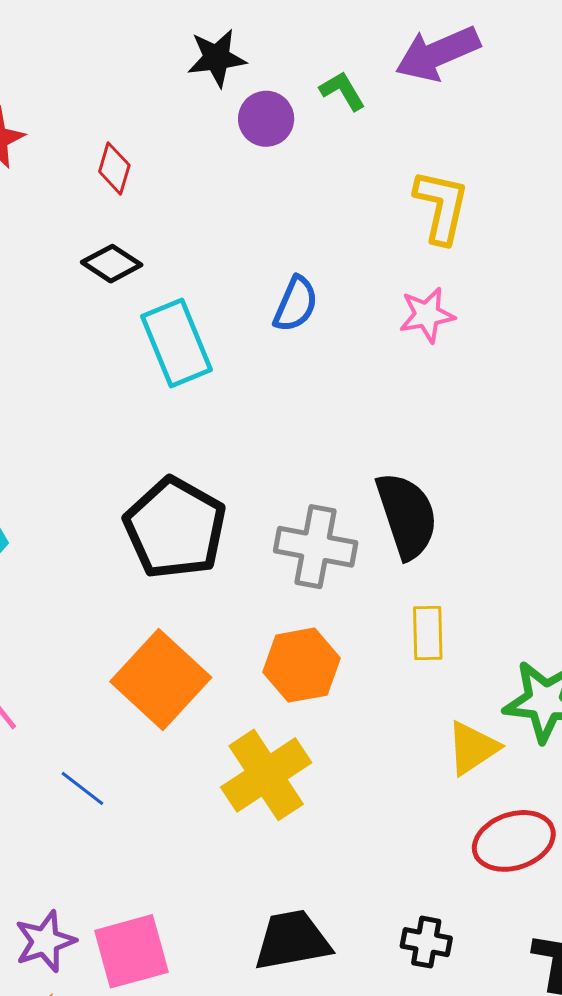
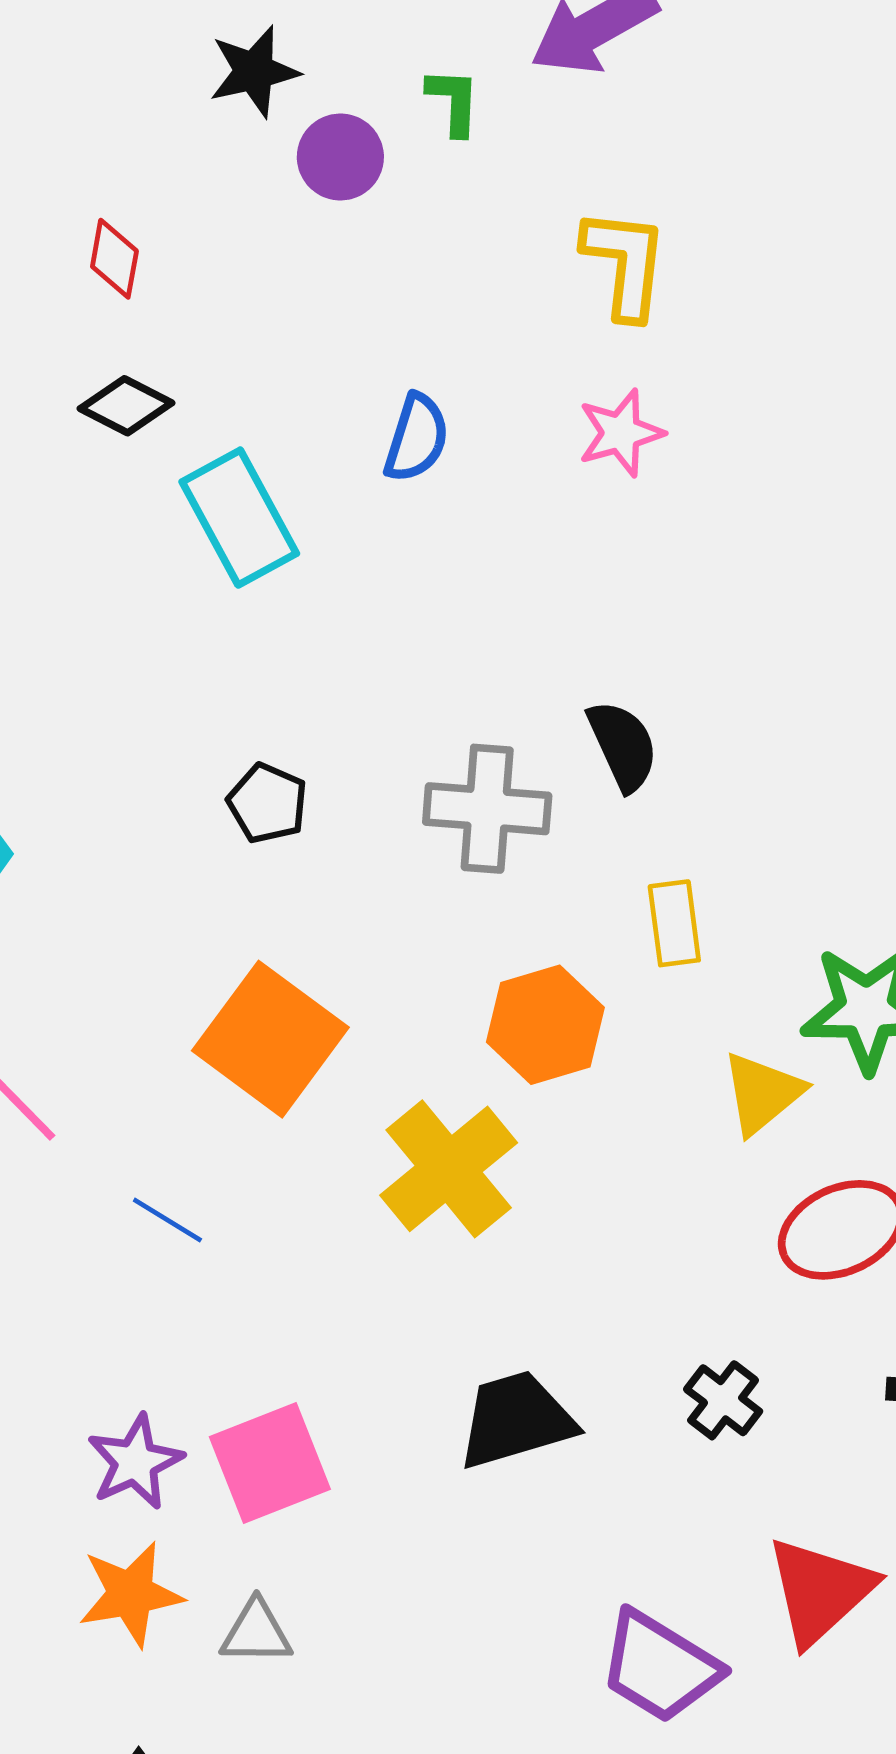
green L-shape: (342, 91) -> (454, 101), turned 39
black semicircle: (407, 515) -> (623, 746), size x0.7
black pentagon: (175, 528) -> (267, 803), size x0.5
orange hexagon: (301, 665) -> (545, 1025), moved
black cross: (426, 942) -> (723, 1400), turned 33

